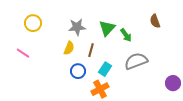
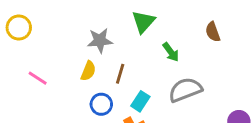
yellow circle: (33, 23) -> (19, 28), moved
green triangle: (107, 28) -> (143, 22), moved
pink line: (23, 53) -> (38, 78), moved

